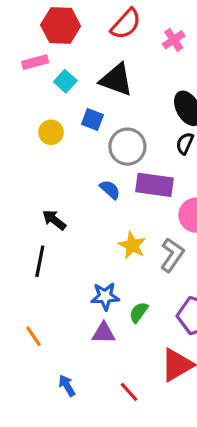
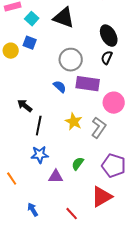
blue square: (92, 119) -> (30, 43), moved
yellow circle: (51, 132) -> (11, 51), moved
black line: (40, 261) -> (39, 126), moved
blue star: (105, 296) -> (40, 155), moved

